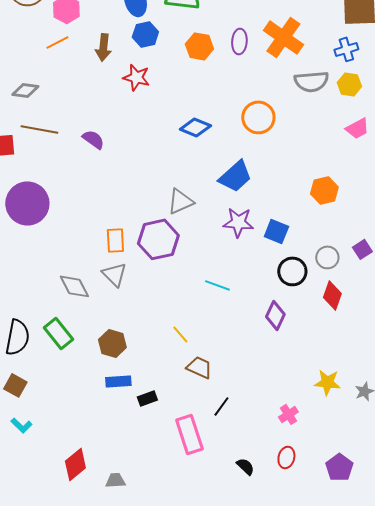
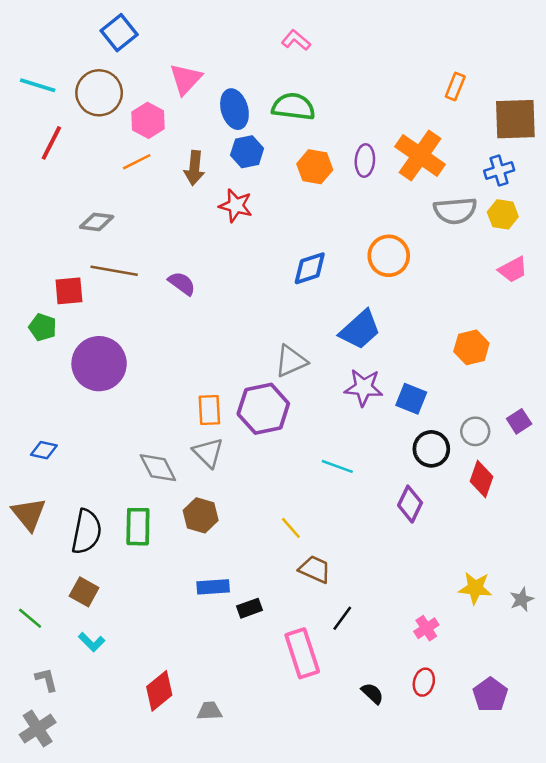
blue diamond: (195, 127) -> (310, 268), turned -40
green rectangle: (58, 333) -> (138, 527), turned 40
brown hexagon: (112, 343) -> (201, 515), moved

